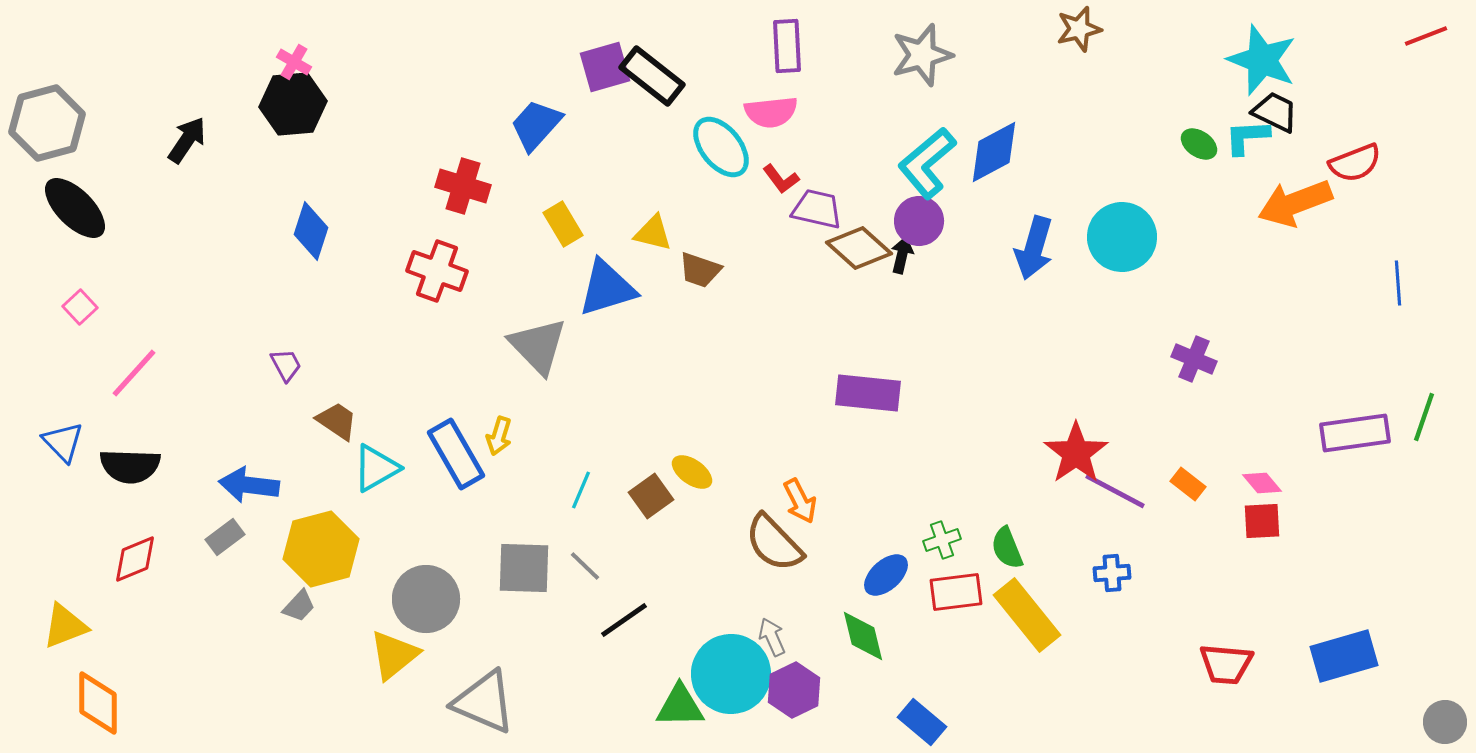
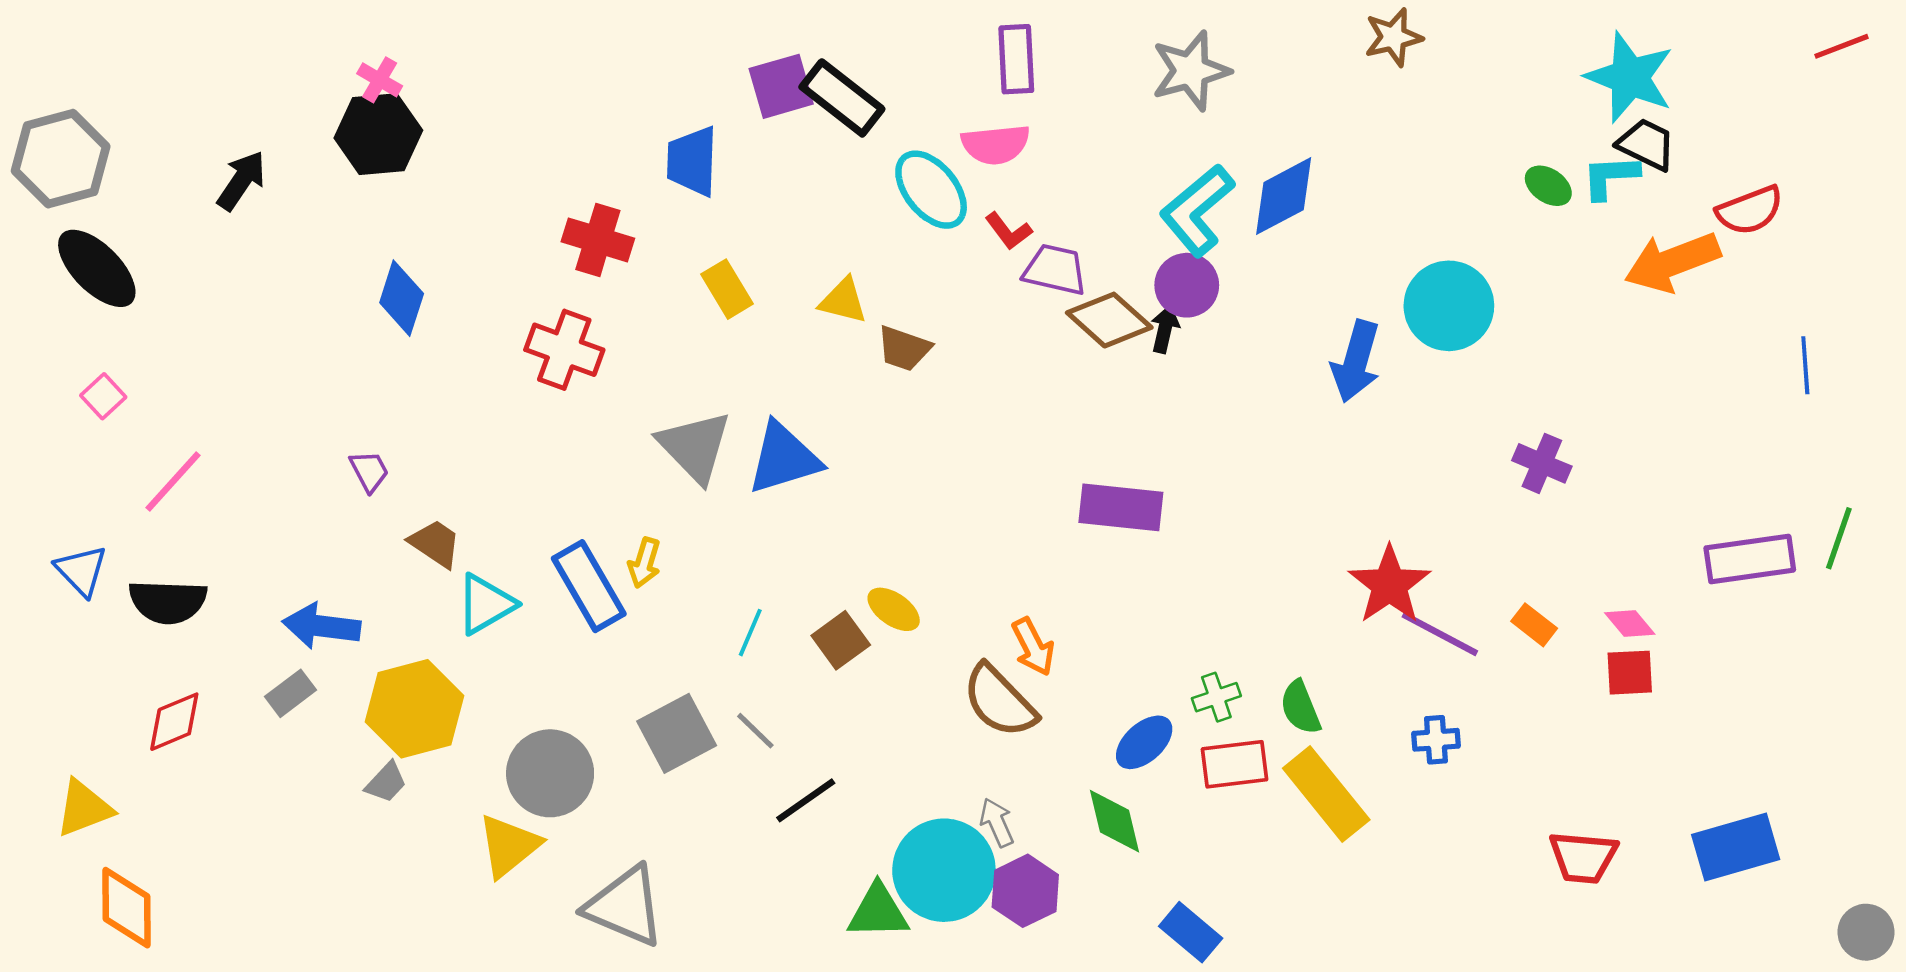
blue trapezoid: (536, 125) -> (692, 161), turned -40
blue arrow: (1034, 248) -> (1356, 361), moved
blue triangle: (607, 288) -> (784, 458), moved
gray square: (524, 568) -> (677, 733), turned -30

